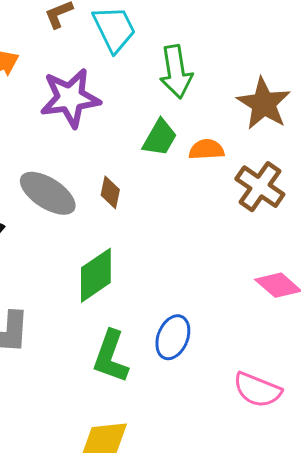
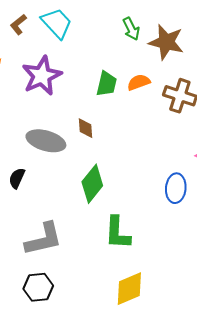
green arrow: (176, 72) -> (131, 29), moved, size x0.7
blue ellipse: (173, 337) -> (176, 188), moved

